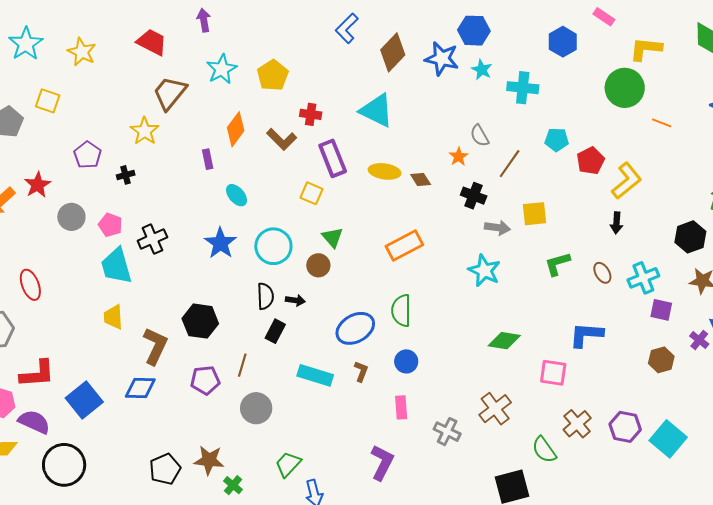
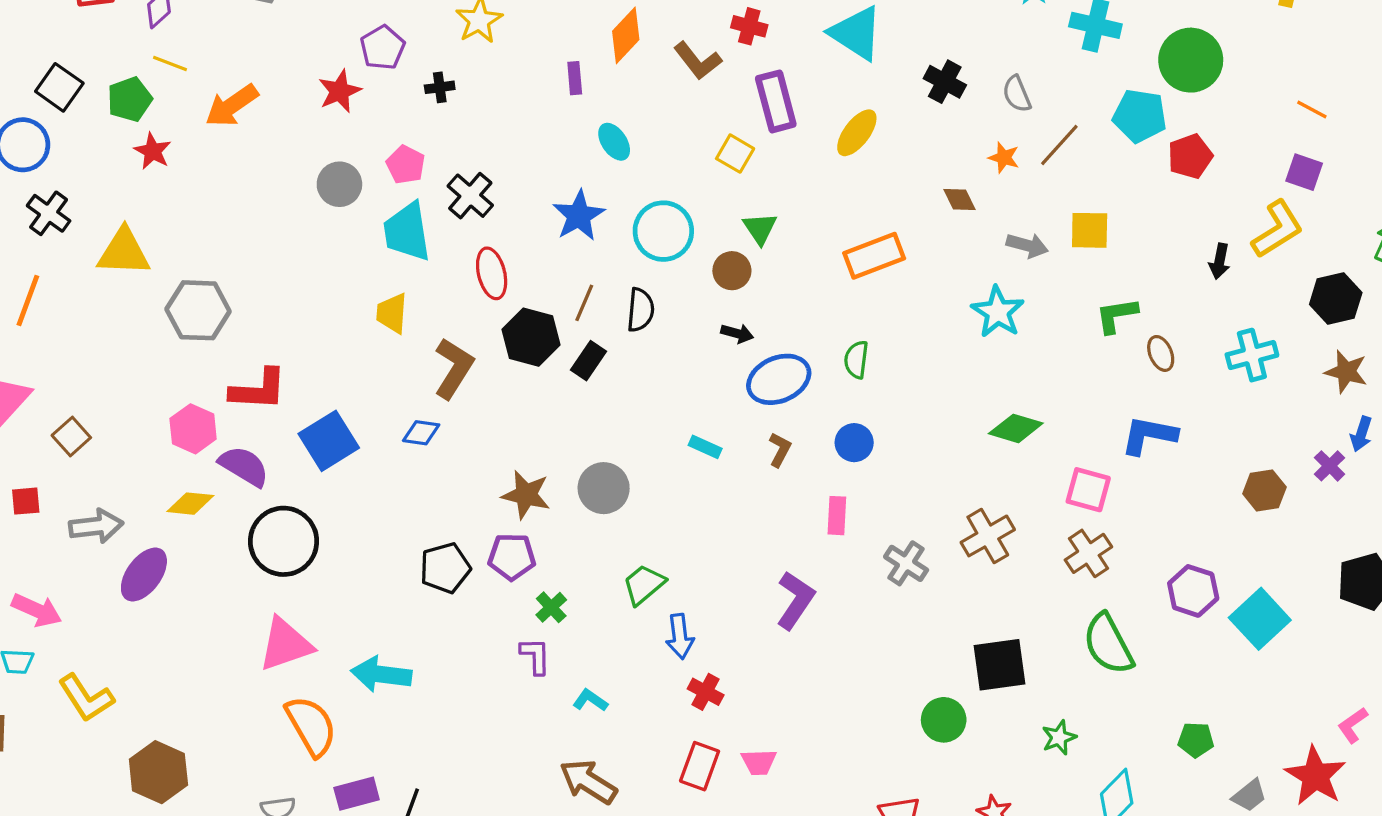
green circle: (625, 88) -> (1191, 60), moved
cyan pentagon: (557, 140) -> (1140, 116), size x1.4
orange star: (459, 157) -> (1004, 158), moved, turned -30
yellow ellipse: (385, 171) -> (857, 133), turned -68
brown diamond: (421, 179) -> (960, 199), moved
yellow L-shape: (627, 181) -> (1277, 229), moved
red star: (38, 185) -> (340, 91), moved
black cross: (474, 196) -> (945, 82), moved
gray circle: (71, 217) -> (339, 184), moved
black cross: (152, 239) -> (470, 196), turned -32
brown ellipse: (602, 273) -> (1161, 353), moved
red ellipse: (30, 285) -> (492, 273), moved
black arrow: (295, 300) -> (737, 333), moved
green semicircle: (401, 310) -> (856, 360), size x0.7
purple square: (661, 310) -> (1304, 172), moved
black rectangle: (275, 331) -> (588, 361), moved
brown line: (242, 365) -> (584, 303), moved
cyan rectangle: (315, 375) -> (705, 447), size x0.6
purple pentagon: (205, 380) -> (512, 557), moved
blue diamond: (140, 388) -> (421, 433), size x0.7
brown cross: (577, 424) -> (1088, 553), moved
green semicircle: (544, 450) -> (1108, 644), moved, size x1.4
brown star: (209, 460) -> (526, 495), moved

